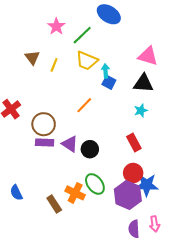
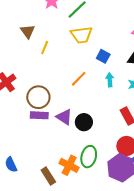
yellow trapezoid: (87, 61) -> (82, 35), turned -30
yellow line: (54, 65) -> (45, 47), moved
cyan arrow: (106, 71) -> (110, 80), moved
green ellipse: (95, 184) -> (89, 157), turned 50

